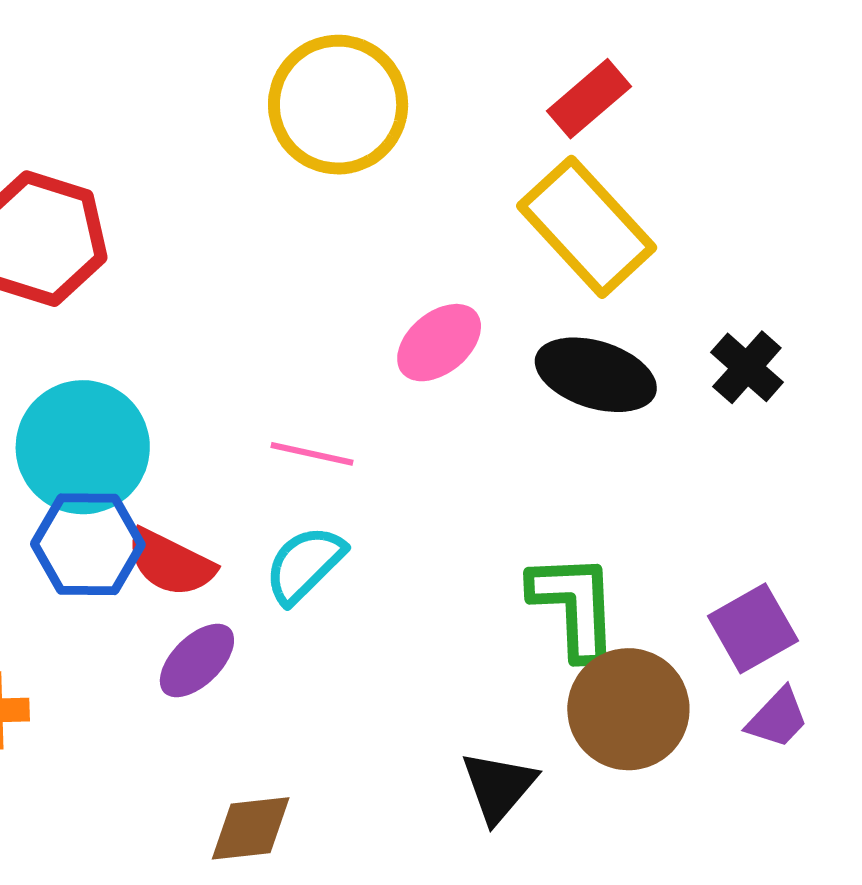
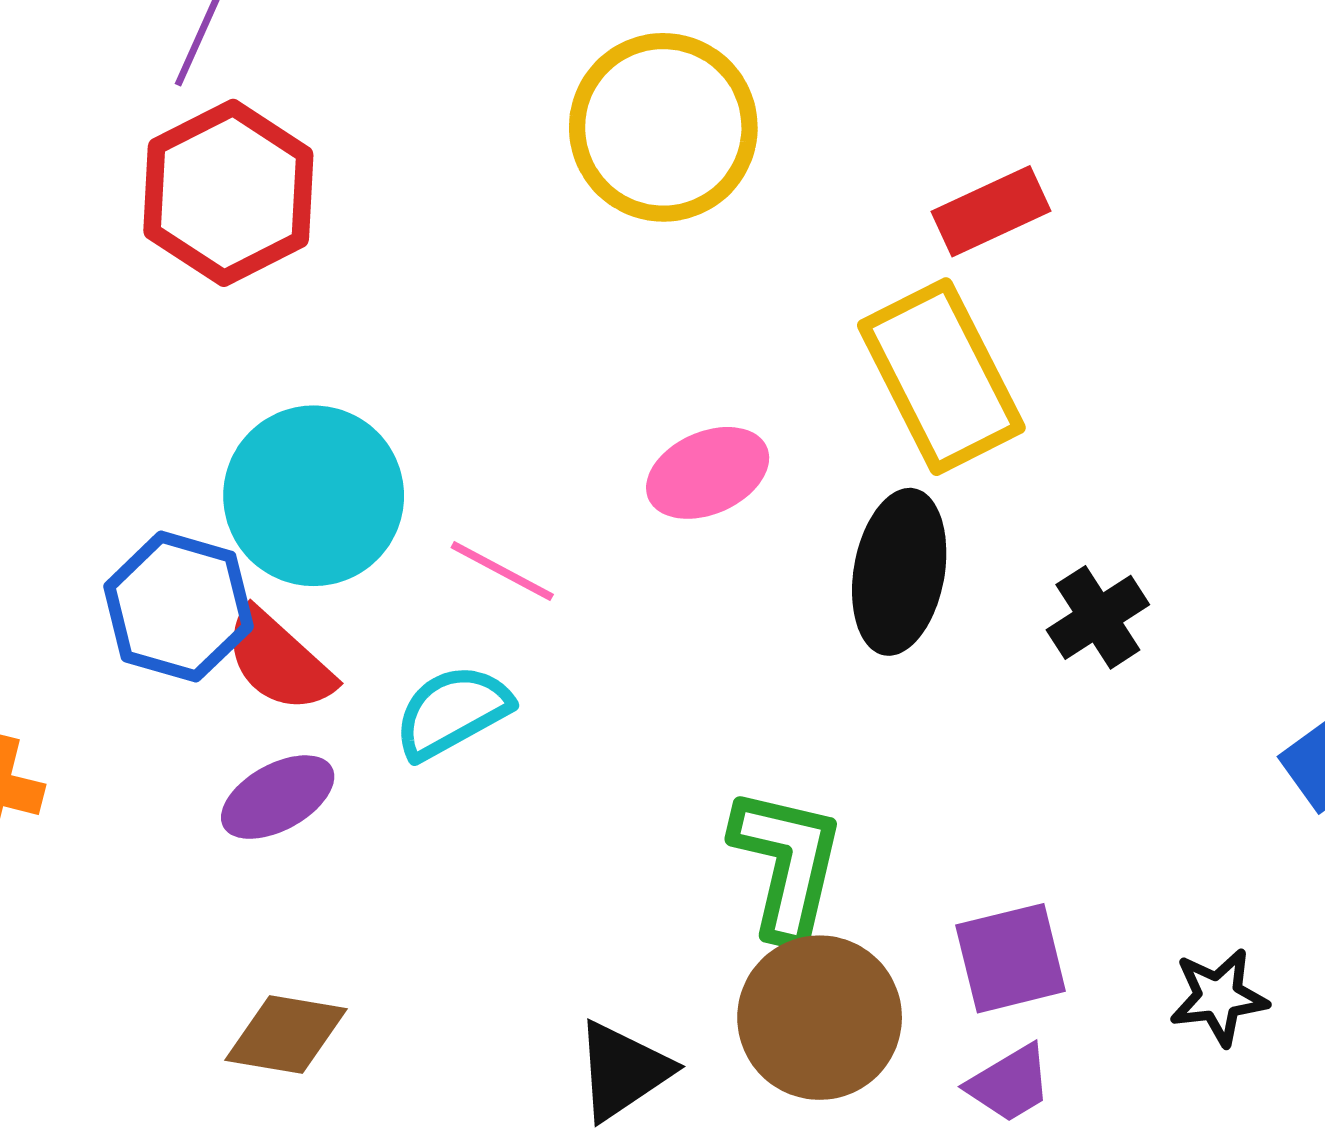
black ellipse: (596, 375) -> (899, 572), turned 67
cyan circle: (83, 447) -> (314, 496), moved

